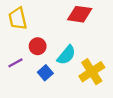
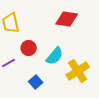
blue square: (45, 73) -> (36, 82), moved

